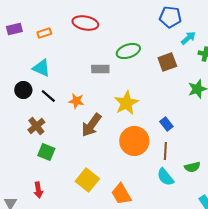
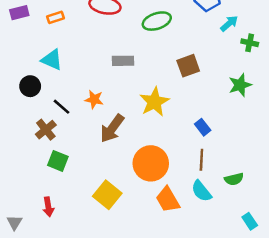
green ellipse: (128, 51) -> (157, 21), moved
brown square: (167, 62) -> (188, 66), moved
black line: (48, 96) -> (62, 107), moved
orange circle: (134, 141) -> (151, 163), moved
orange trapezoid: (121, 194) -> (168, 200), moved

